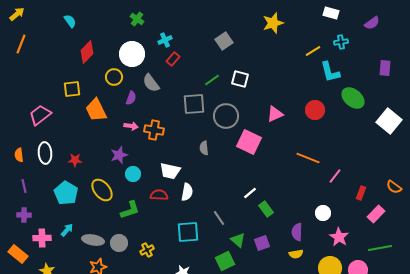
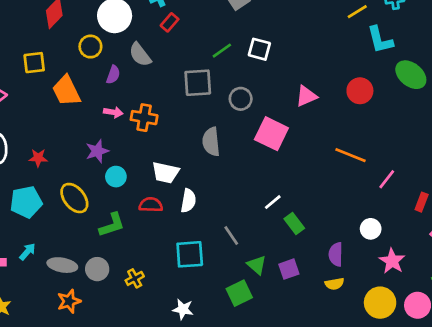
gray circle: (226, 116) -> (241, 99), size x0.7
gray semicircle: (204, 148) -> (211, 142), size x1.5
cyan pentagon: (66, 193) -> (26, 202), turned 30

